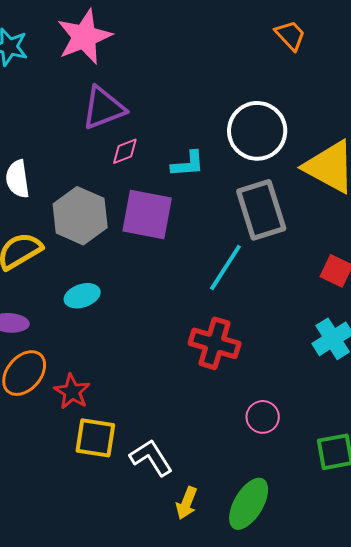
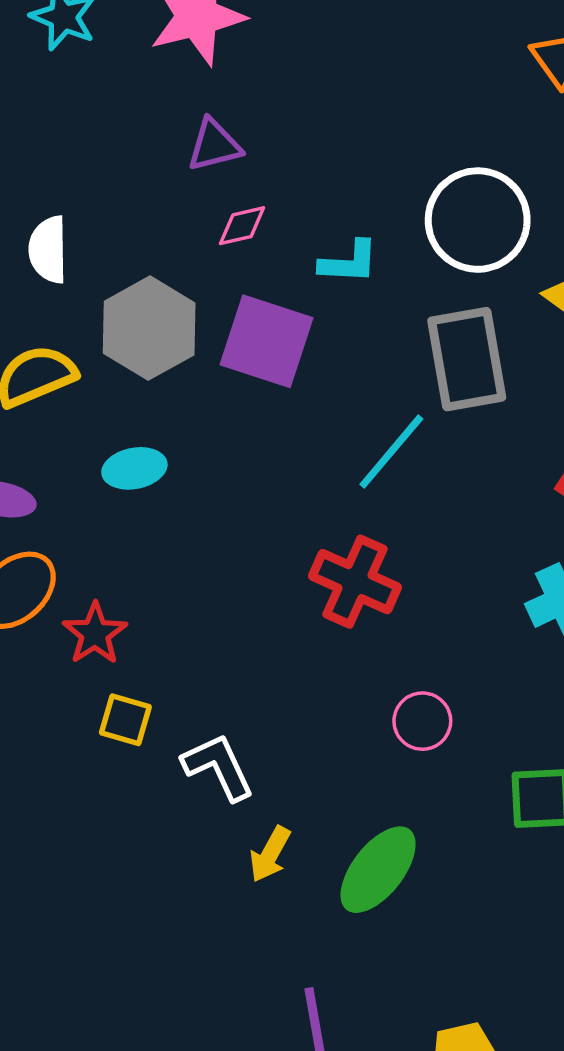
purple triangle: (103, 108) -> (214, 145), size x0.7
yellow square: (95, 438) -> (125, 720), size x0.7

